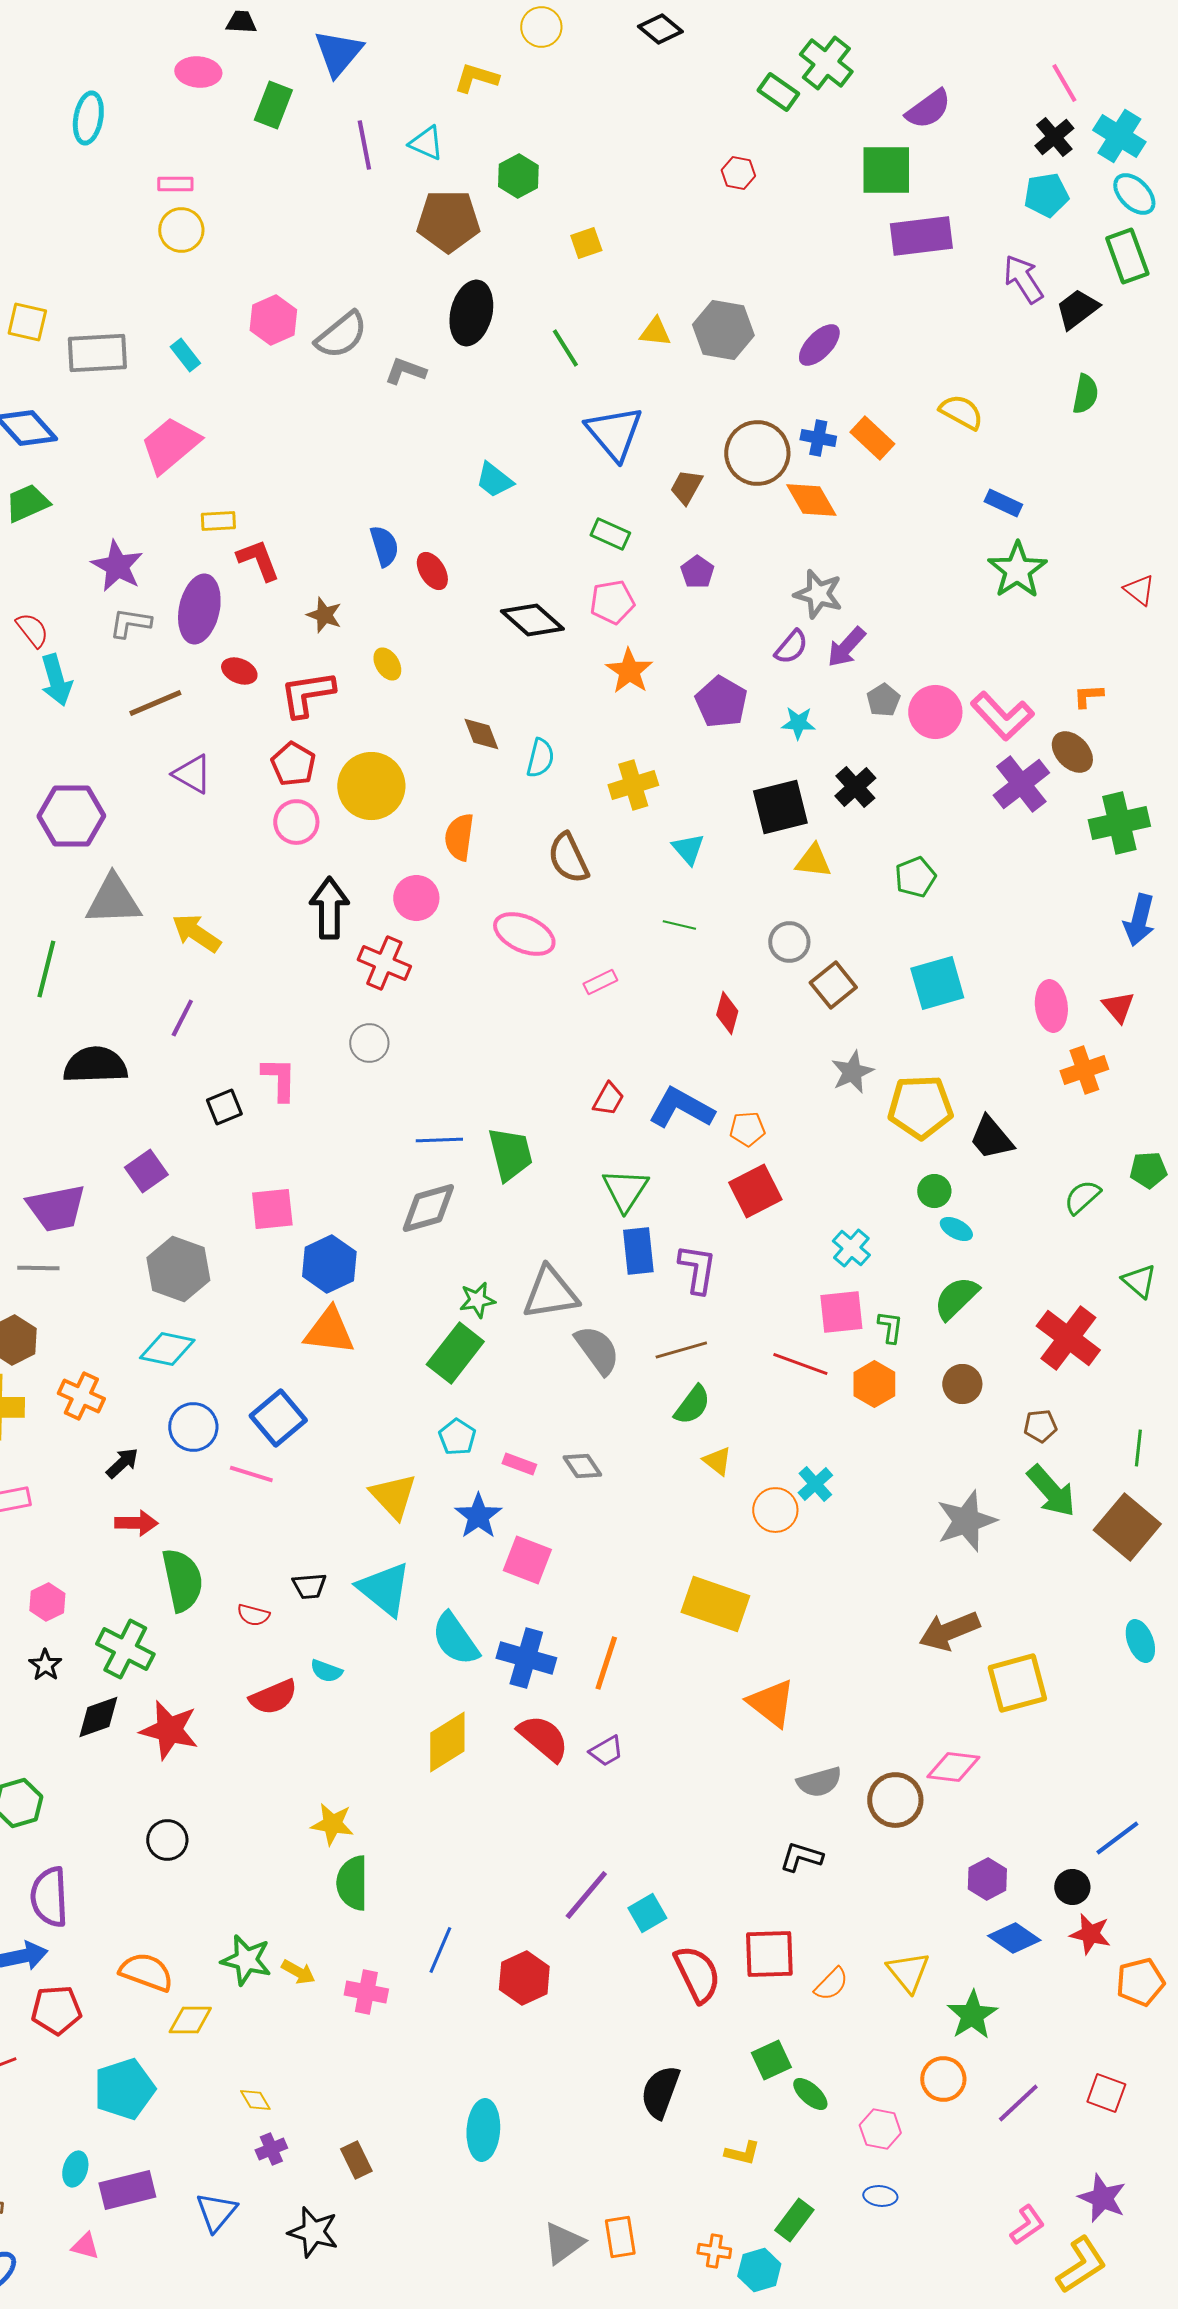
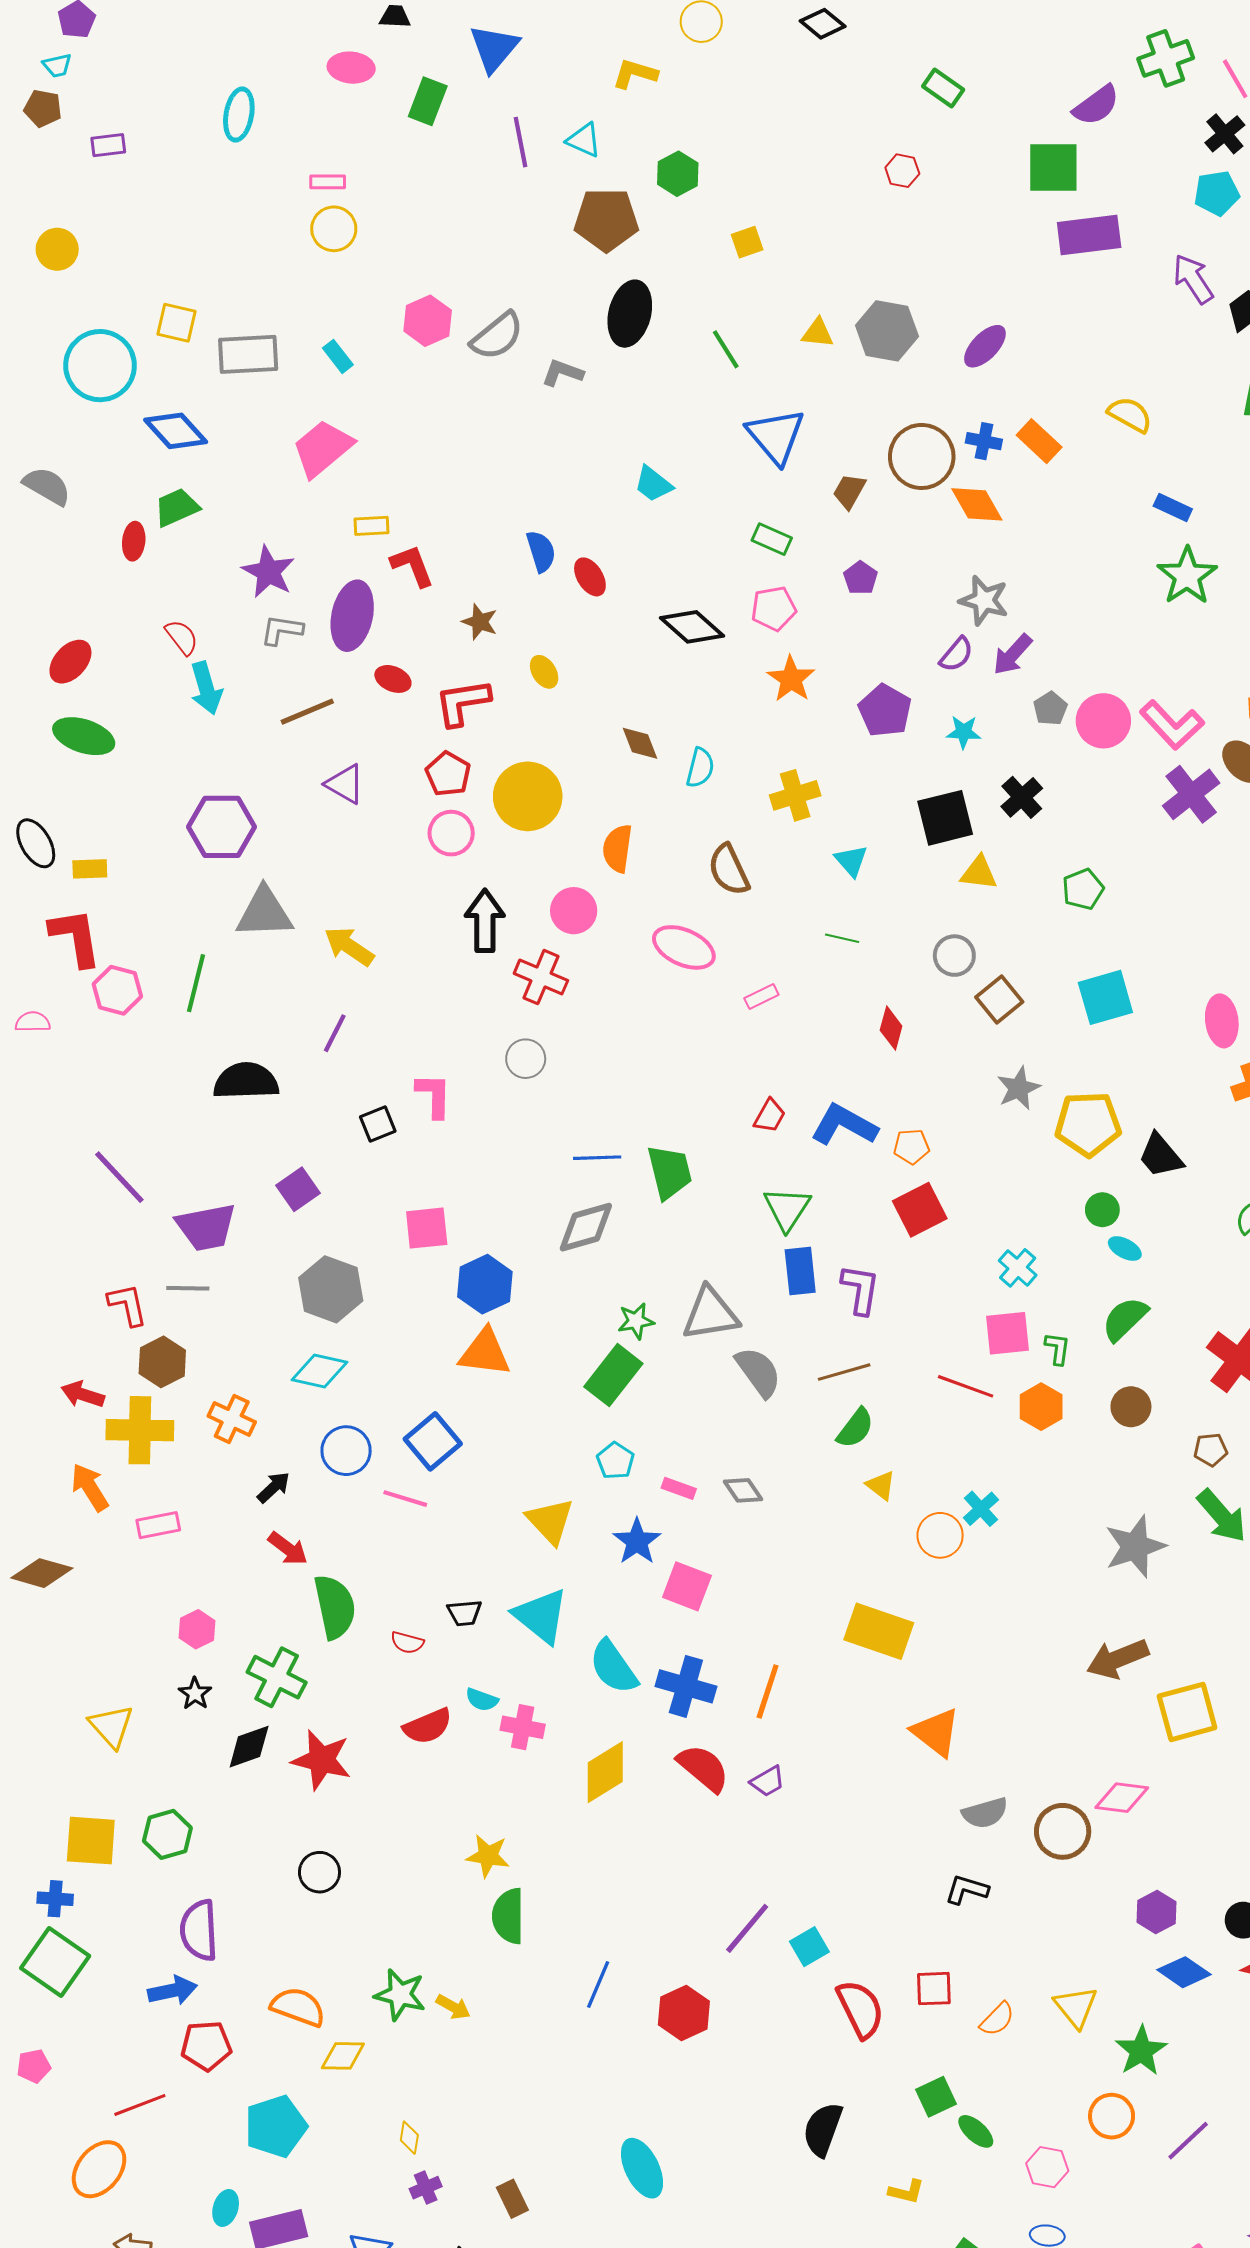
green cross: (826, 63) -> (1166, 58), moved, turned 32
red arrow: (136, 1523) -> (288, 1549), turned 36
red square: (769, 1954) -> (934, 1989), size x0.7
pink cross: (366, 1992) -> (523, 1727), moved
yellow diamond: (255, 2100) -> (409, 2138), turned 40
cyan ellipse: (483, 2130) -> (642, 2168), turned -30

